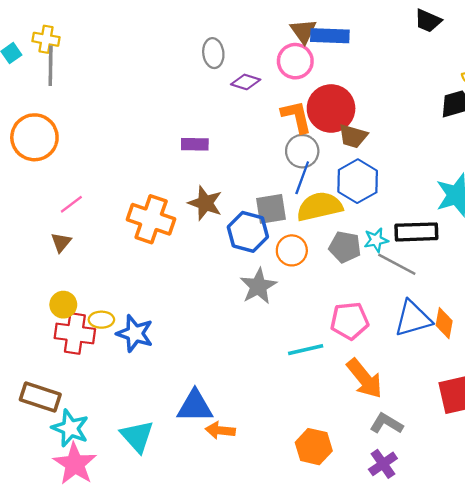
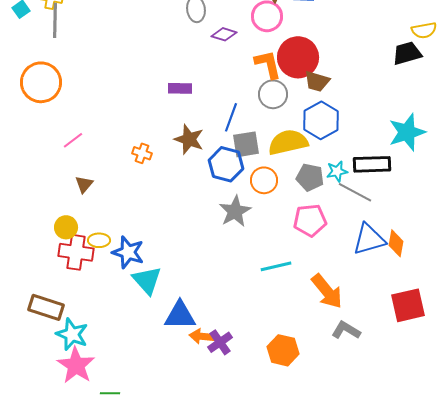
blue line: (302, 178) -> (231, 117), moved
orange cross: (151, 219) -> (142, 153), size x0.5
brown triangle: (61, 242) -> (84, 184), moved
pink pentagon: (350, 321) -> (310, 220), moved
cyan triangle: (137, 436) -> (147, 280), moved
purple cross: (383, 464) -> (220, 342), moved

